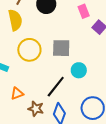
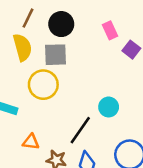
gray square: (61, 48) -> (55, 55), moved
orange triangle: (17, 93) -> (31, 142), turned 32

